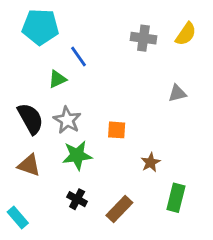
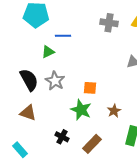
blue line: (78, 56) -> (63, 36), turned -56
green star: (77, 155) -> (81, 110), moved, turned 30

